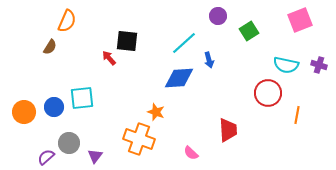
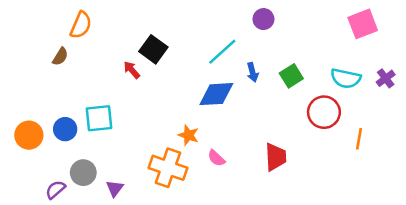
green square: (249, 31) -> (291, 76), moved
black square: (127, 41) -> (153, 49), turned 30
purple cross: (319, 65) -> (386, 78), turned 35
pink semicircle: (191, 153) -> (216, 158), moved

